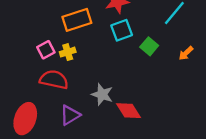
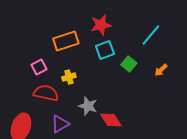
yellow cross: (68, 52) -> (69, 77), moved

